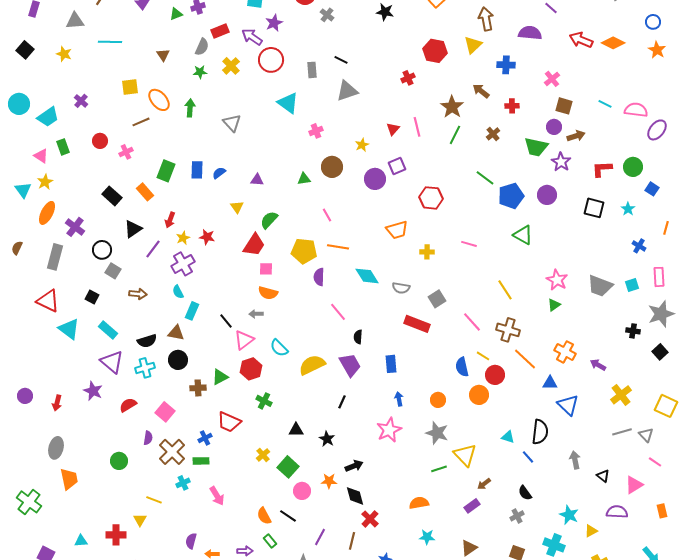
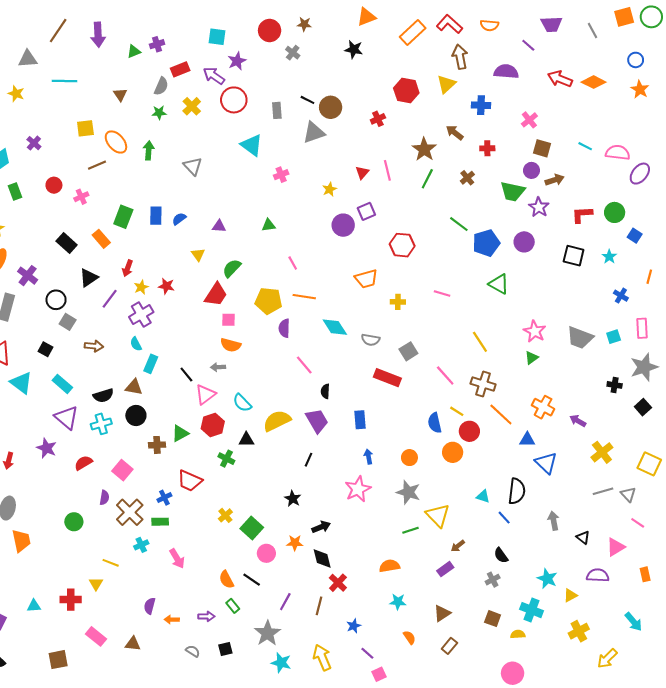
brown circle: (332, 167) -> (331, 107), moved
black triangle: (296, 430) -> (246, 440), moved

